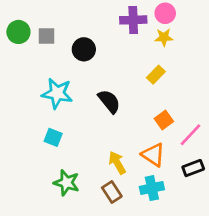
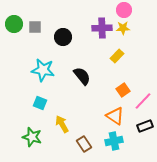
purple cross: (133, 20) -> (102, 28), moved
yellow arrow: (117, 163) -> (62, 124), moved
green star: (66, 183) -> (32, 137), moved

